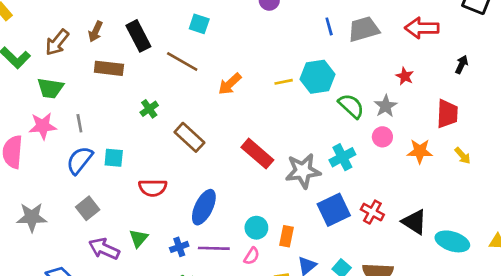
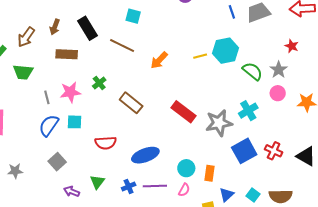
pink star: (43, 126) -> (70, 92), moved
blue ellipse: (204, 207) -> (145, 155), turned 48
gray star: (32, 217) -> (15, 171), size x0.7
purple arrow: (104, 249) -> (72, 191), size x0.7

